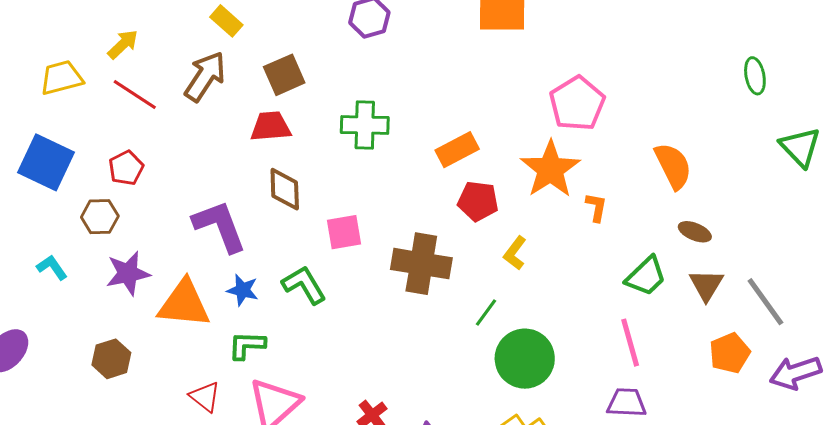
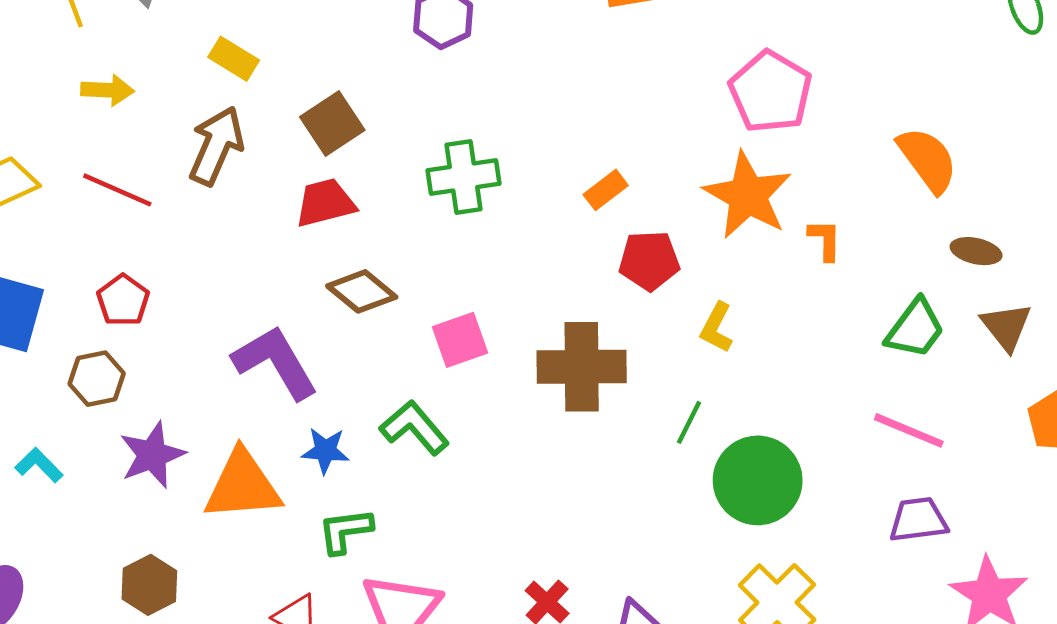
yellow arrow: (123, 44) -> (107, 90), moved, turned 56
orange rectangle: (457, 150) -> (606, 190), size x0.7
brown diamond: (285, 189) -> (362, 291), turned -39
pink line: (630, 343) -> (909, 430), turned -42

